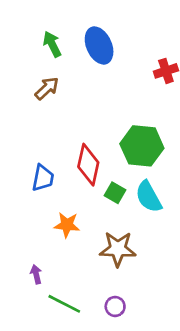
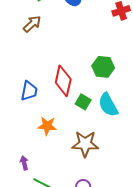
green hexagon: (142, 146) -> (103, 67), size x0.7

